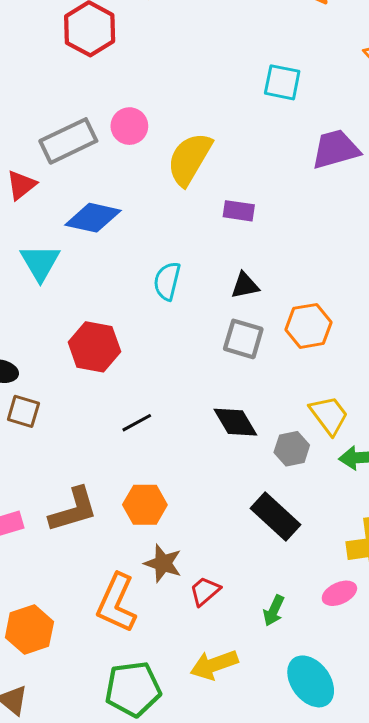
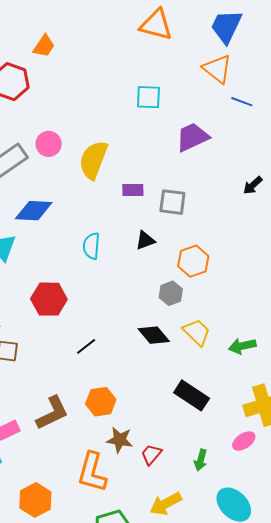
gray square: (243, 339) -> (172, 202), moved
yellow trapezoid: (329, 415) -> (197, 332), moved
gray hexagon: (292, 449) -> (171, 293), moved

